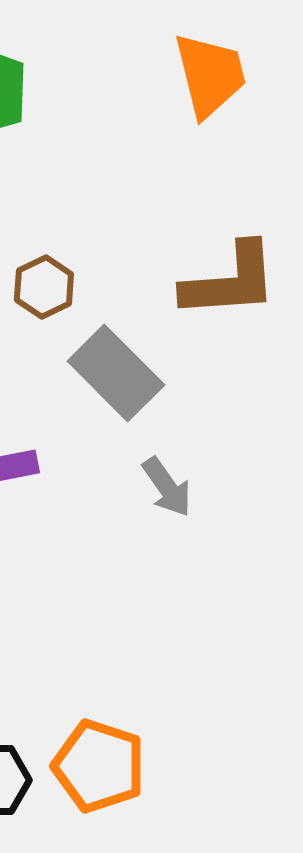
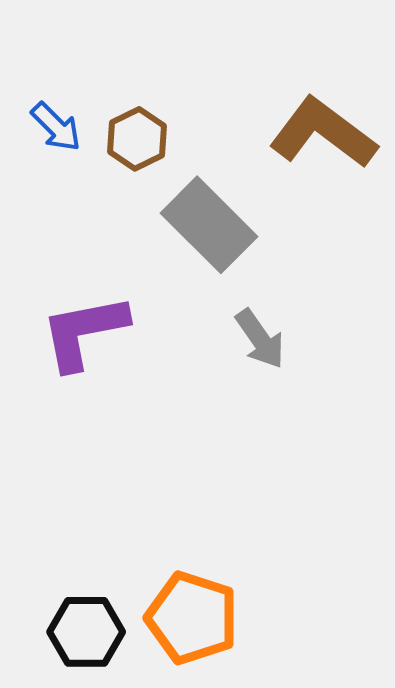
brown L-shape: (230, 281) -> (323, 133), turned -139

